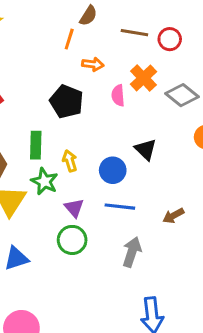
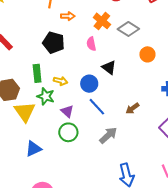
pink semicircle: (118, 95) -> (91, 44), moved
yellow arrow: (70, 161) -> (60, 81), turned 128
blue line: (120, 207) -> (97, 107), turned 48
gray arrow: (132, 252) -> (108, 135), turned 36

